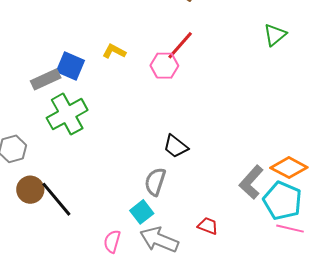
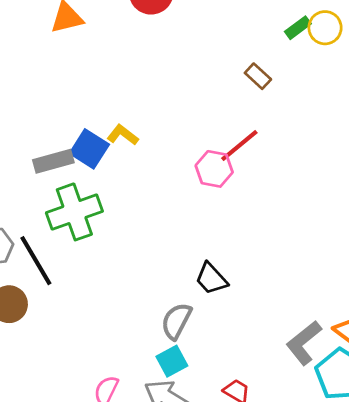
yellow L-shape: (114, 51) -> (123, 135), moved
black line: (56, 199) -> (36, 261), moved
cyan square: (142, 212) -> (172, 361), moved

